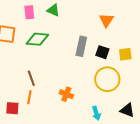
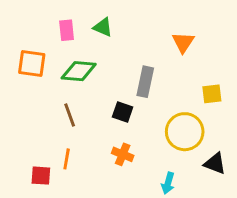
black square: (102, 52) -> (123, 112), moved
brown line: (31, 78) -> (70, 115), moved
black triangle: (127, 110) -> (215, 163), moved
cyan arrow: (96, 113) -> (168, 183), turned 32

